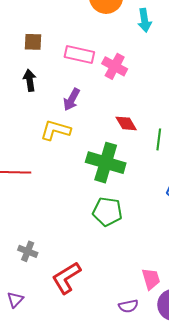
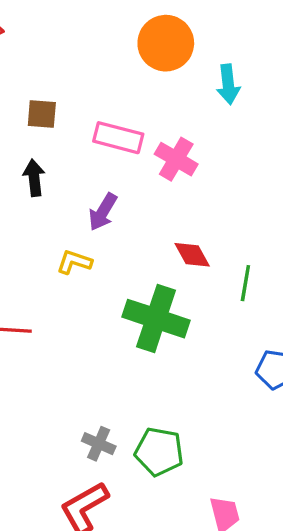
yellow L-shape: (55, 130) -> (74, 262), size x0.7
green pentagon: (107, 212) -> (159, 452), moved
gray cross: (28, 251) -> (99, 444), moved

